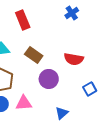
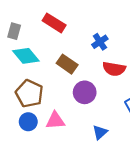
blue cross: (72, 13) -> (100, 42), moved
red rectangle: (23, 20) -> (54, 23), turned -36

